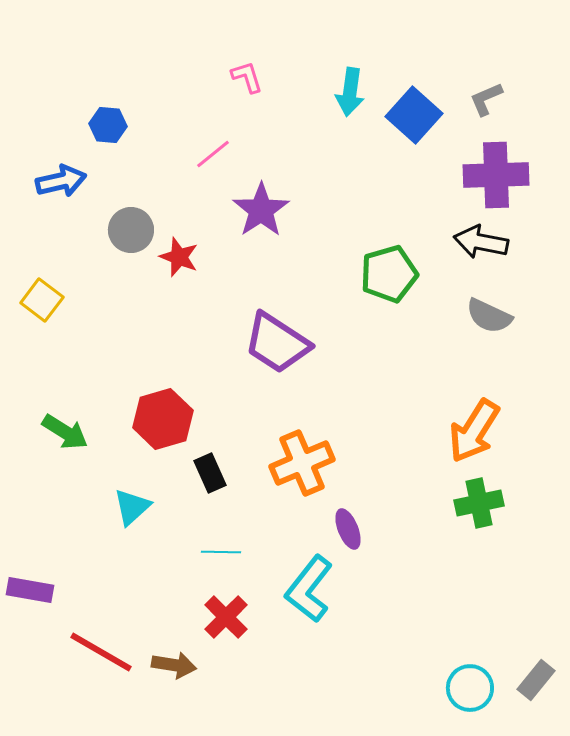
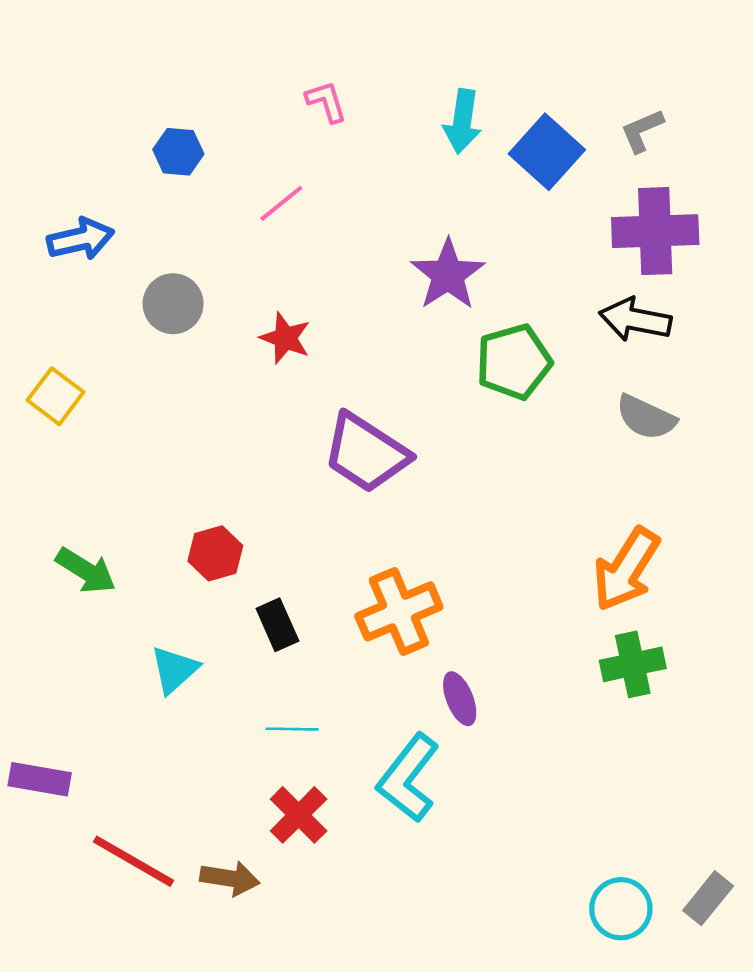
blue hexagon: (108, 125) -> (178, 152), moved
purple star: (261, 210) -> (448, 275), moved
red star: (179, 257) -> (285, 338), moved
red hexagon: (163, 419) -> (215, 553), size x0.7

